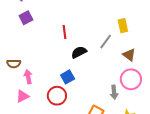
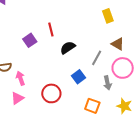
purple square: (26, 18) -> (30, 40), moved
gray line: (106, 42) -> (97, 58), moved
blue square: (68, 77) -> (79, 77), moved

